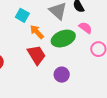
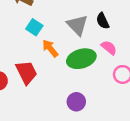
red trapezoid: (36, 55) -> (26, 72), moved

